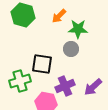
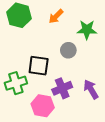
green star: (78, 29) -> (87, 30), moved
purple arrow: (93, 87) -> (91, 89), turned 102

